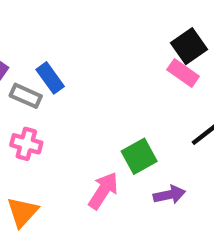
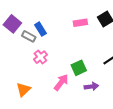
pink rectangle: (183, 73) -> (80, 23), moved, turned -48
pink cross: (26, 144) -> (40, 57), moved, turned 32

